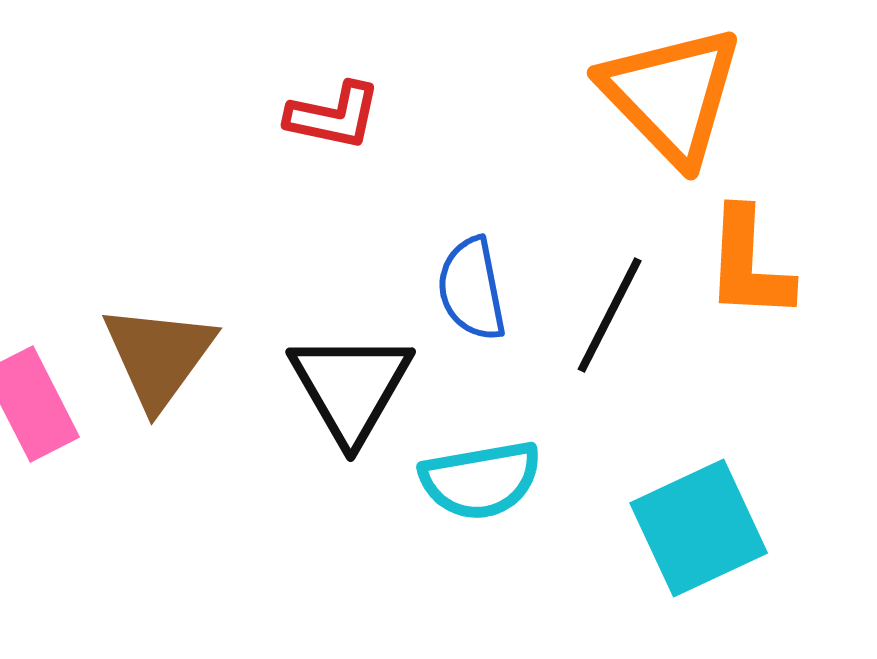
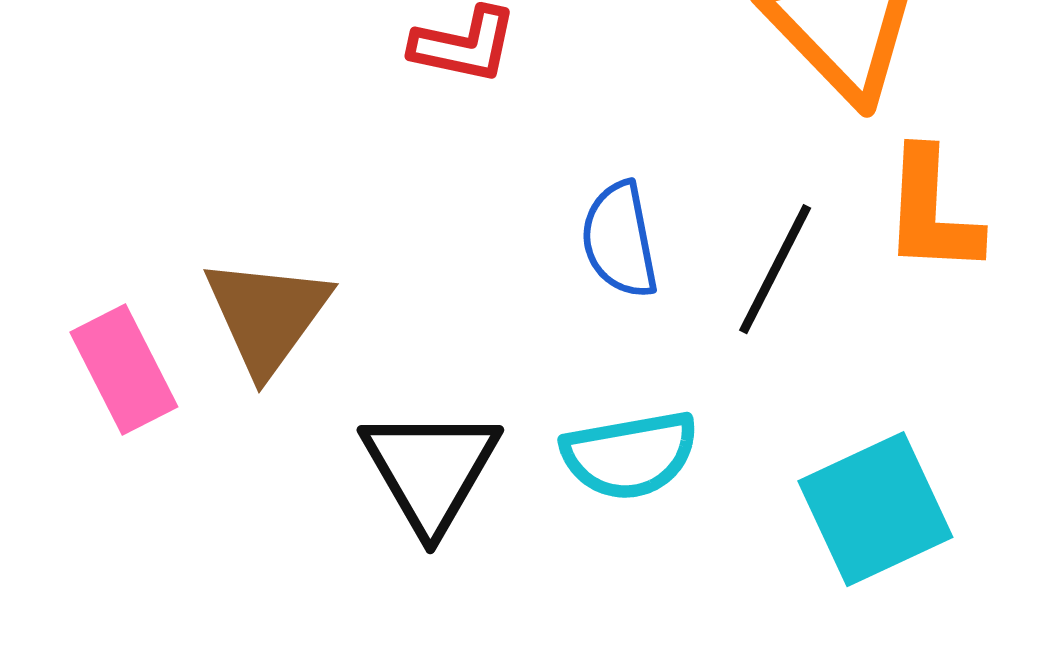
black triangle: (351, 387) -> (430, 470), moved

